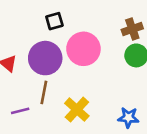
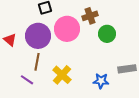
brown cross: (132, 29) -> (90, 16), moved
purple line: (20, 111) -> (27, 80), moved, turned 48

